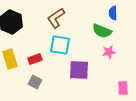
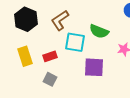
brown L-shape: (56, 18) -> (60, 20), moved
green semicircle: (102, 31) -> (99, 31), moved

